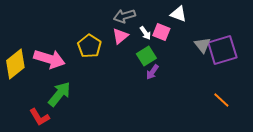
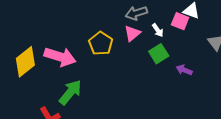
pink square: (161, 32) -> (180, 21), moved
purple arrow: (152, 72) -> (184, 70), moved, turned 77

